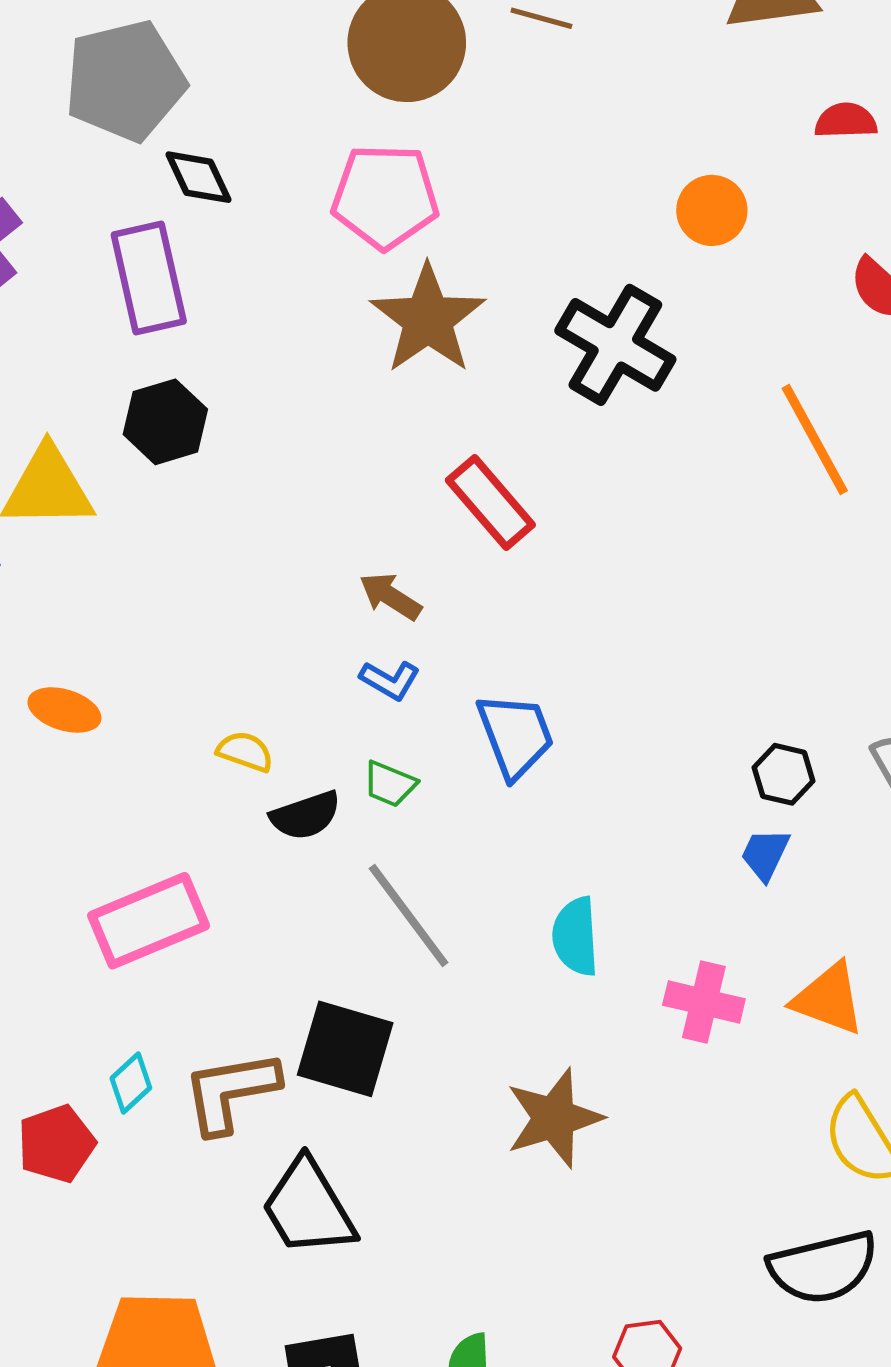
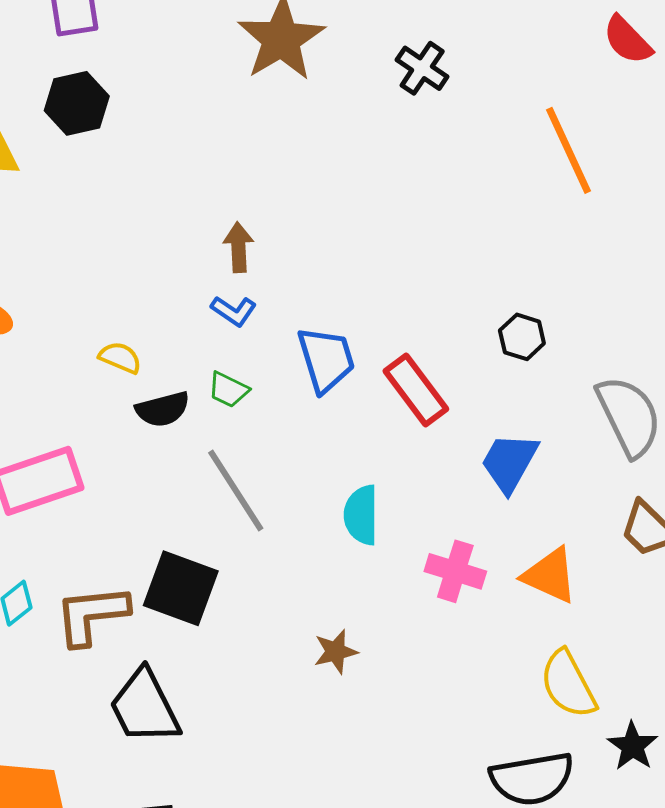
black cross: (615, 345) -> (422, 68), size x0.6
red rectangle: (490, 502) -> (416, 390), moved
brown arrow: (390, 596) -> (238, 247), turned 51
black hexagon: (784, 774) -> (522, 337), moved
blue trapezoid: (765, 854) -> (509, 462), size x1.5
brown star: (554, 1118) -> (336, 652), size x0.6

